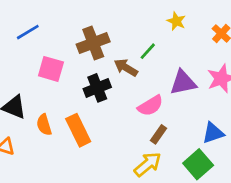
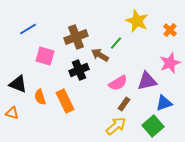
yellow star: (176, 21) -> (137, 21), size x1.6
purple triangle: (183, 83) -> (147, 81), moved

